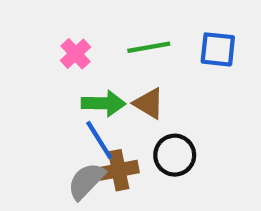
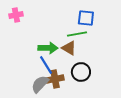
green line: (149, 47) -> (77, 34), moved
blue square: (218, 49) -> (86, 18), moved
pink cross: (75, 54) -> (16, 15), moved, turned 32

